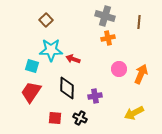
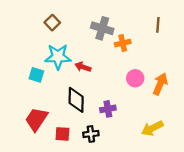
gray cross: (105, 16) -> (102, 28), moved
red trapezoid: (31, 92) -> (36, 119), moved
black cross: (80, 118) -> (91, 134), turned -32

